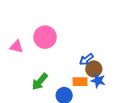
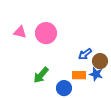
pink triangle: (16, 47) -> (20, 32), moved
brown circle: (94, 69) -> (100, 61), moved

